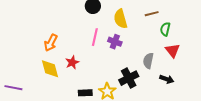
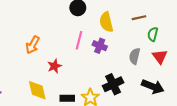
gray semicircle: (148, 61) -> (135, 56), moved
yellow diamond: (50, 69) -> (37, 90), moved
black arrow: (167, 79) -> (153, 87), size x1.5

